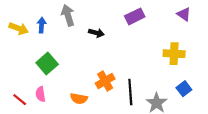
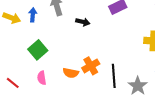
pink semicircle: (41, 94) -> (42, 78), moved
orange semicircle: (79, 99) -> (71, 73), moved

